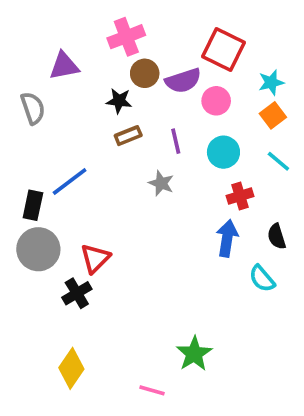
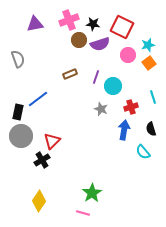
purple triangle: (64, 66) -> (35, 24), moved
black star: (119, 101) -> (93, 24), moved
pink circle: (216, 101) -> (128, 55), moved
purple line: (176, 141) -> (96, 77), turned 32
cyan circle: (223, 152) -> (113, 86), moved
cyan line: (278, 161) -> (153, 97), moved, turned 32
gray star: (161, 183) -> (101, 109), moved
green star: (194, 354) -> (92, 193), moved

